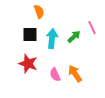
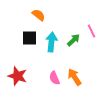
orange semicircle: (39, 12) -> (38, 15), turned -32
red star: (28, 64) -> (17, 76), moved

